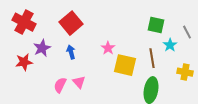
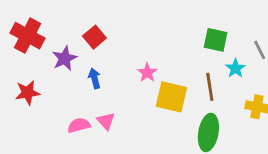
red square: (71, 23) -> (94, 37), size x0.7
purple star: (42, 48) -> (65, 58), moved
pink semicircle: (60, 85) -> (79, 125), turned 49

